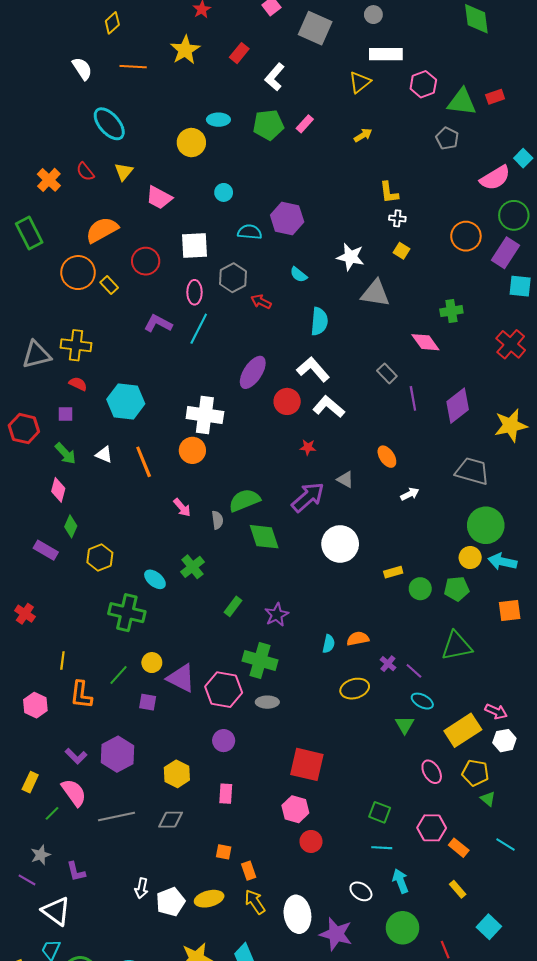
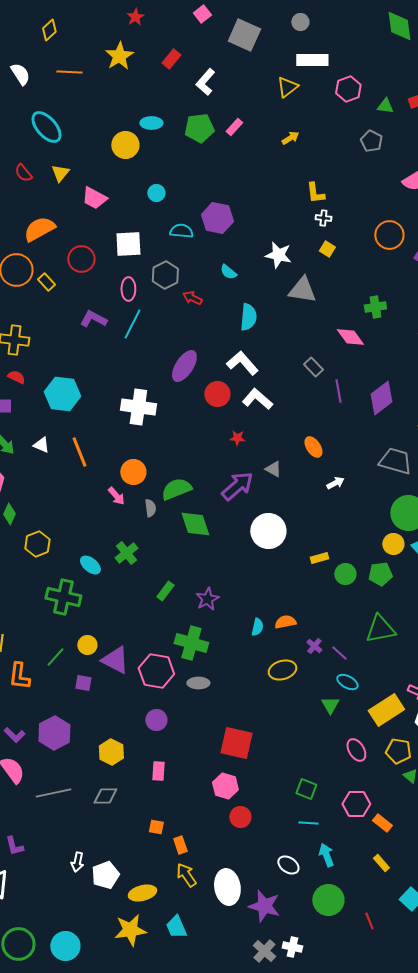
green triangle: (462, 102) -> (385, 106), size x0.6
orange circle: (192, 450) -> (133, 472), moved
yellow ellipse: (209, 899) -> (142, 893), moved

